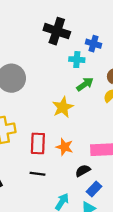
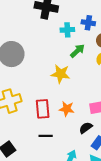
blue cross: (93, 44) -> (88, 23), moved
yellow star: (63, 107) -> (61, 74), turned -30

